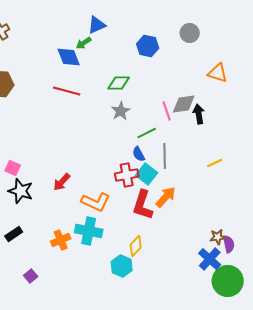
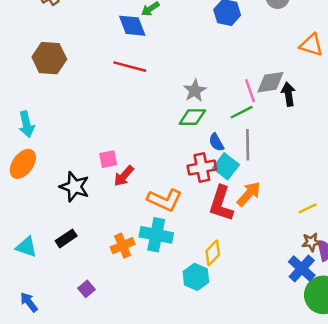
green diamond: (119, 83) -> (192, 117), moved
green line: (147, 133) -> (242, 112), moved
yellow line: (215, 163) -> (308, 208), moved
pink square: (13, 168) -> (108, 159), moved, turned -35

